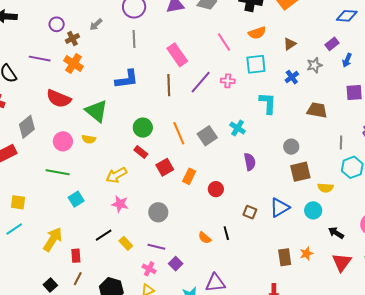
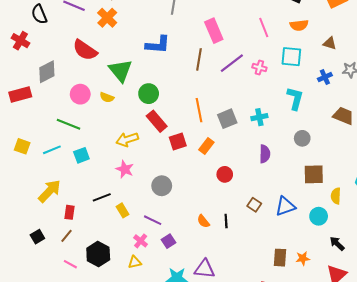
brown triangle: (290, 44) -> (330, 43), turned 40
green circle: (143, 128) -> (149, 94), moved
cyan cross: (238, 128) -> (259, 117), turned 35
gray circle: (291, 147) -> (302, 138), moved
red rectangle: (141, 152) -> (157, 121), size x1.5
orange rectangle: (189, 176) -> (206, 146), moved
yellow semicircle: (326, 188) -> (336, 196), turned 77
cyan line: (14, 229) -> (52, 150), moved

